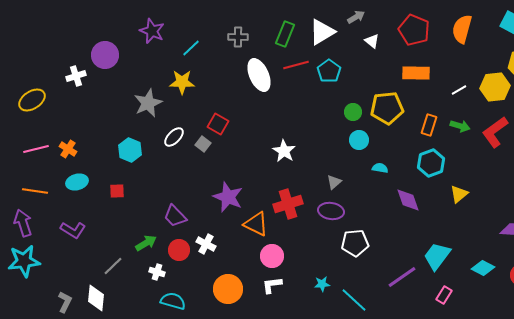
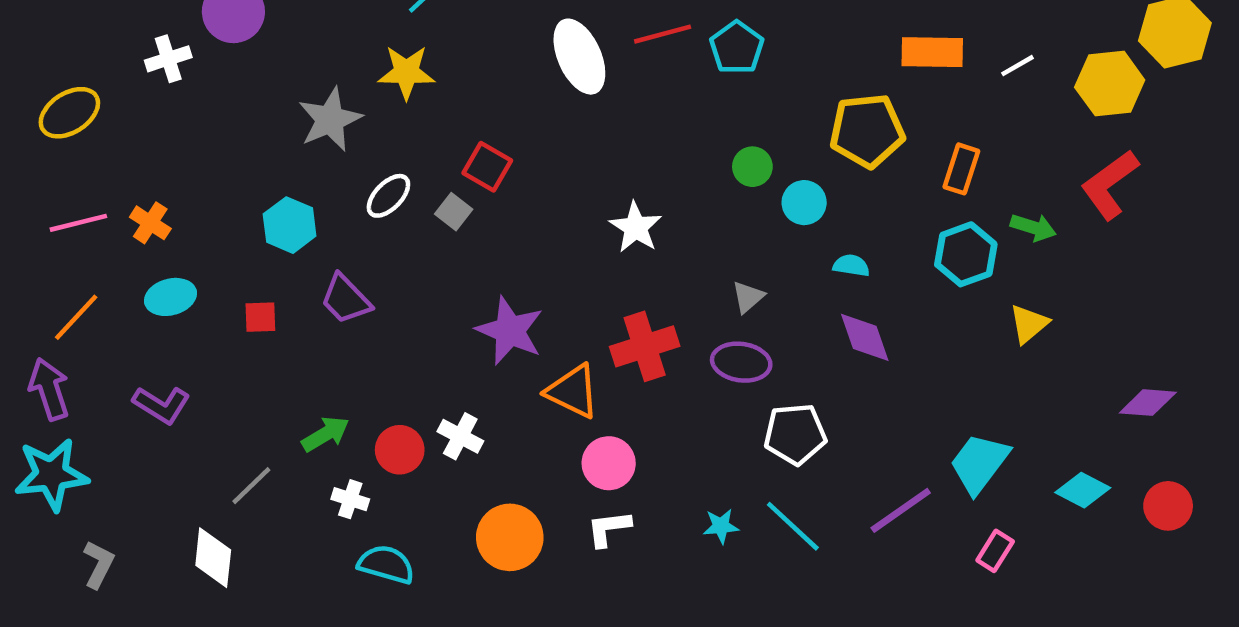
white line: (459, 90) -> (1018, 66), moved
green circle: (353, 112) -> (752, 167), moved
green arrow: (460, 126) -> (1033, 227), moved
orange line: (35, 191) -> (76, 317), turned -55
purple diamond: (408, 200) -> (865, 337), moved
purple trapezoid: (175, 216) -> (346, 299), moved
cyan line: (354, 300) -> (793, 526), moved
gray L-shape: (65, 302) -> (99, 564), moved

